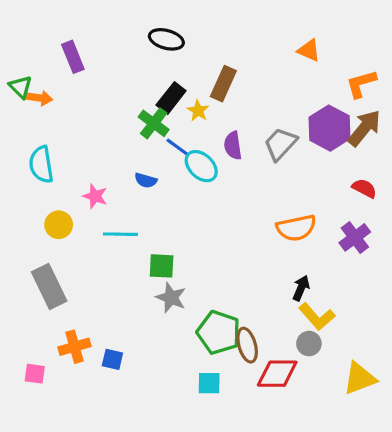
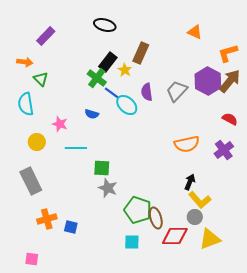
purple rectangle: (73, 57) -> (46, 36), turned 66
green triangle: (21, 87) -> (41, 79), moved
pink square: (35, 374) -> (32, 259), moved
yellow triangle: (360, 378) -> (210, 239), moved

